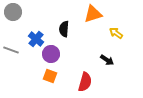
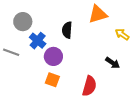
gray circle: (13, 12) -> (23, 22), moved

